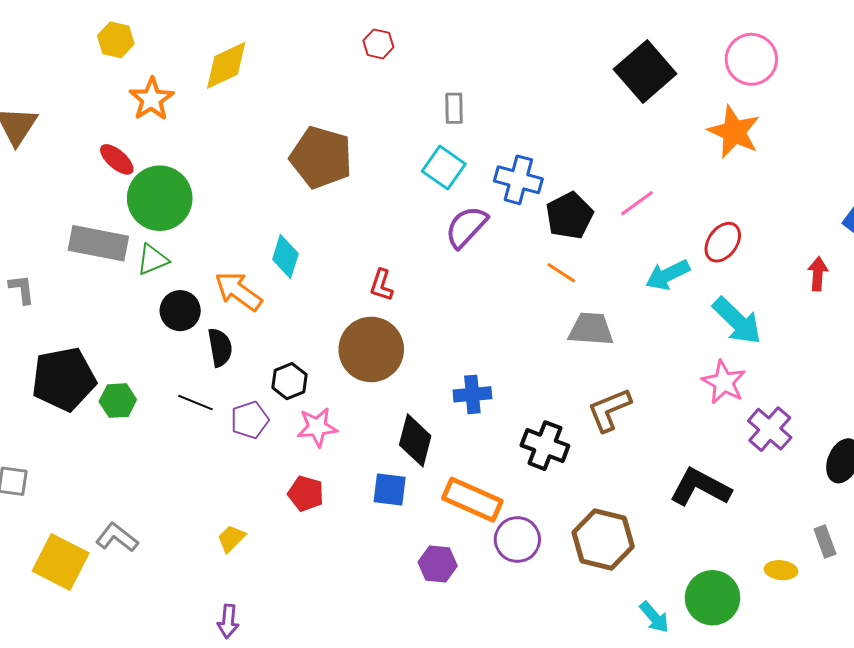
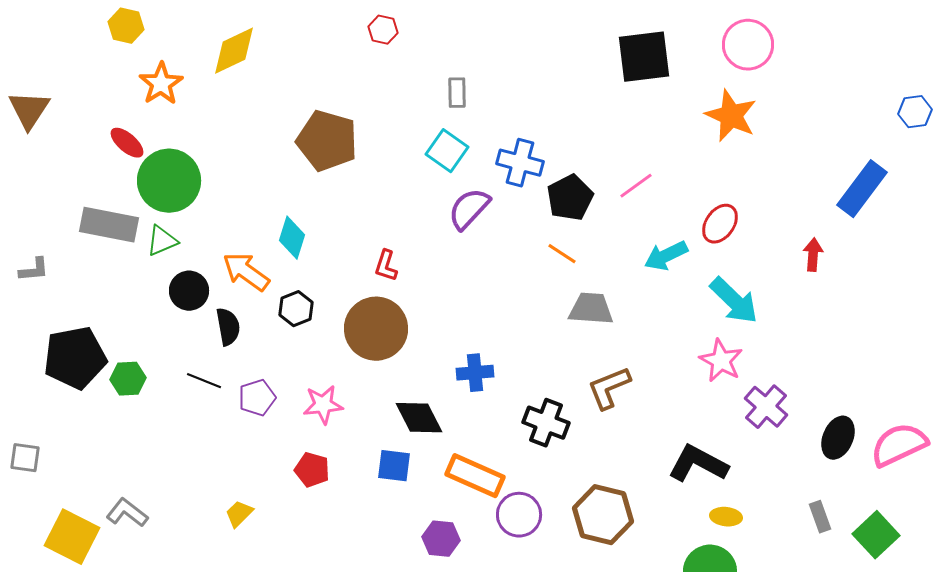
black square: (645, 72) -> (644, 57), turned 34
gray L-shape: (22, 289) -> (34, 270), turned 92
black hexagon: (289, 381) -> (296, 309), moved
black diamond: (415, 440) -> (419, 418), turned -42
yellow ellipse: (781, 570) -> (726, 517), moved

